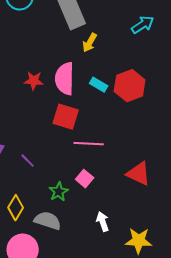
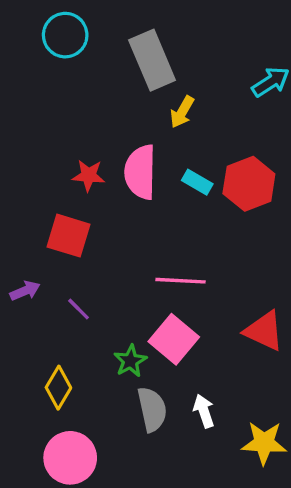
red square: (66, 117) -> (69, 236), moved
pink square: (85, 179) -> (174, 339), size x1.6
gray semicircle: (48, 221) -> (152, 409), moved, turned 60

